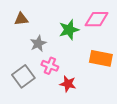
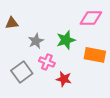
brown triangle: (21, 19) -> (12, 23), moved
green star: (69, 30) -> (66, 40), moved

